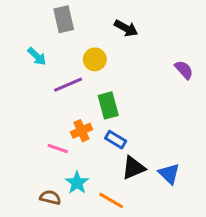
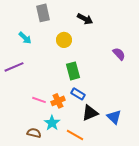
purple semicircle: (184, 70) -> (119, 54), moved
purple line: (68, 85) -> (14, 67), moved
orange cross: (81, 131) -> (58, 101), moved

